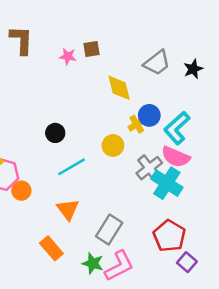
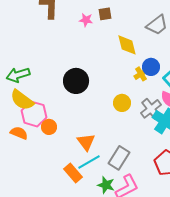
black circle: (55, 133) -> (76, 81), size x1.6
yellow circle: (113, 145) -> (122, 103), moved
cyan line: (72, 167) -> (89, 162), moved

